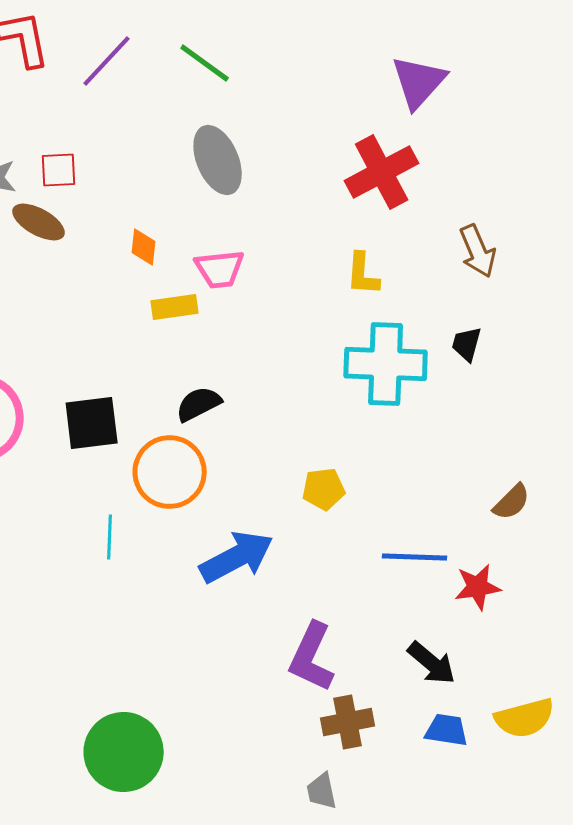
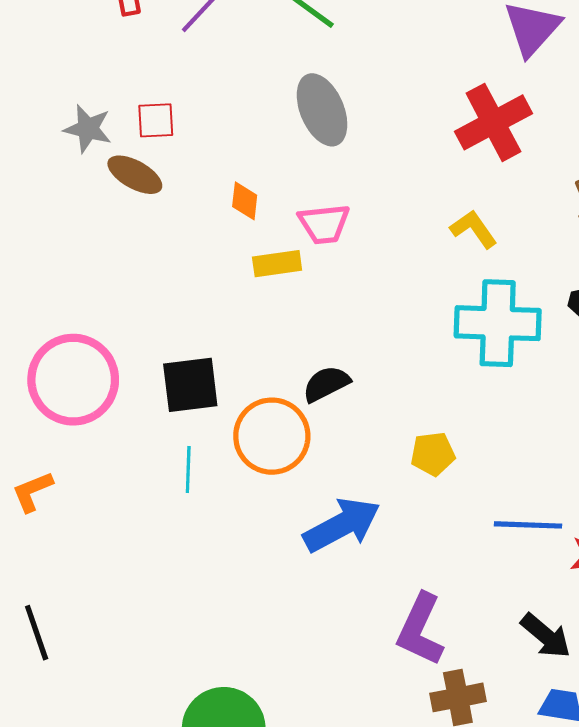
yellow L-shape: (363, 274) -> (474, 229), turned 141
black semicircle: (199, 404) -> (326, 384), moved
cyan line: (110, 537) -> (188, 470), moved

